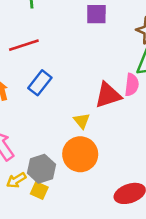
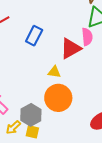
blue rectangle: (40, 83) -> (34, 36), moved
yellow triangle: (82, 121) -> (54, 72), turned -32

